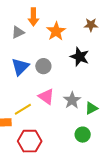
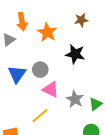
pink triangle: (46, 97) -> (51, 89), moved
yellow line: (23, 109) -> (40, 116), moved

